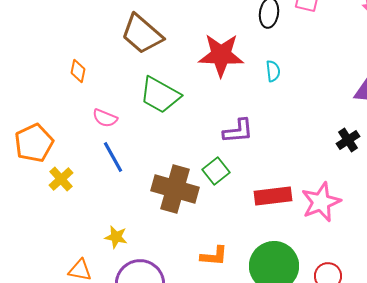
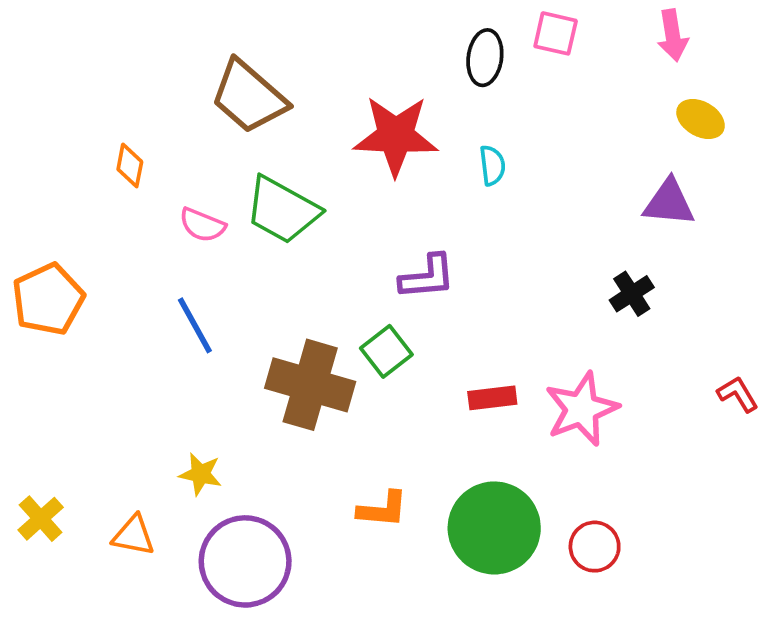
pink semicircle: (105, 118) -> (202, 225), moved
yellow cross: (61, 179) -> (41, 519), moved
red rectangle: (273, 196) -> (492, 398), size x0.7

